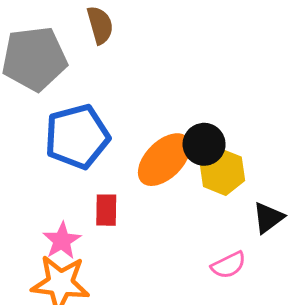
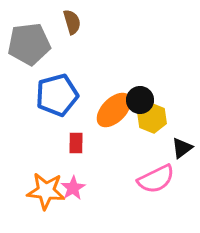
pink star: (62, 241) -> (73, 188), moved
pink semicircle: (229, 265) -> (156, 179), size x1.6

